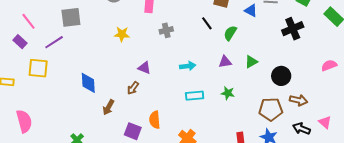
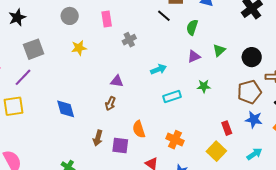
black line: (207, 23) -> (164, 16), moved
yellow star: (122, 34) -> (79, 48), moved
brown arrow: (108, 107) -> (98, 138), moved

